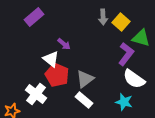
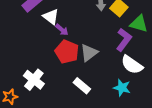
white triangle: (51, 59) -> (51, 17), moved
red pentagon: (57, 75) -> (67, 52), moved
gray triangle: (85, 79) -> (89, 53), moved

